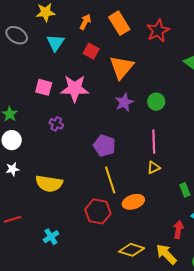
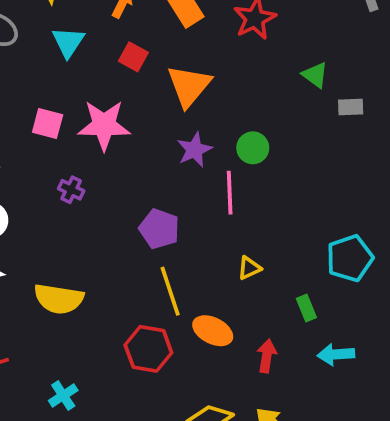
pink line: (154, 142) -> (230, 193), moved
orange ellipse: (133, 202) -> (213, 331), turned 45
red arrow: (178, 230) -> (267, 356), moved

